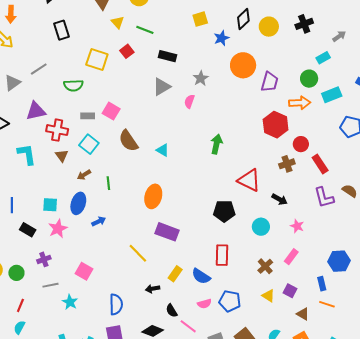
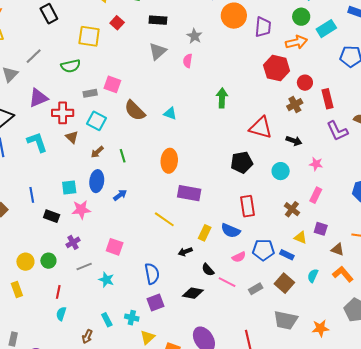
red rectangle: (320, 164) -> (327, 99), turned 30
pink star: (58, 229) -> (81, 210), turned 30
blue rectangle: (322, 284) -> (287, 255), moved, turned -40

